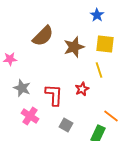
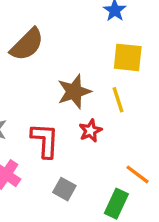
brown star: (74, 47) -> (74, 92), moved

